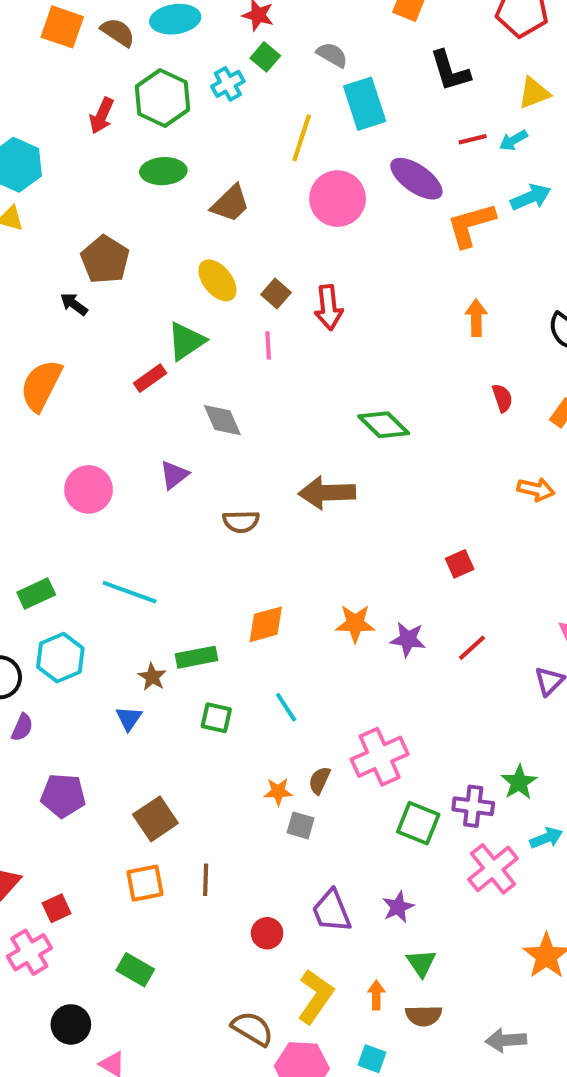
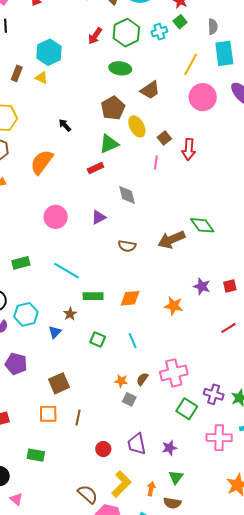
gray semicircle: (332, 55) -> (213, 27), turned 49
brown pentagon: (105, 260) -> (113, 108), moved
green triangle: (186, 341) -> (109, 144), moved
green diamond: (384, 425) -> (202, 225), moved
brown arrow: (327, 493) -> (171, 240), turned -32
purple star: (408, 639) -> (202, 286), moved
green rectangle: (197, 657) -> (93, 296), moved
cyan hexagon: (60, 658) -> (26, 314), moved
purple cross: (473, 806) -> (214, 394), moved
pink cross: (493, 869) -> (219, 438), turned 30
green rectangle: (135, 970) -> (36, 455), turned -30

